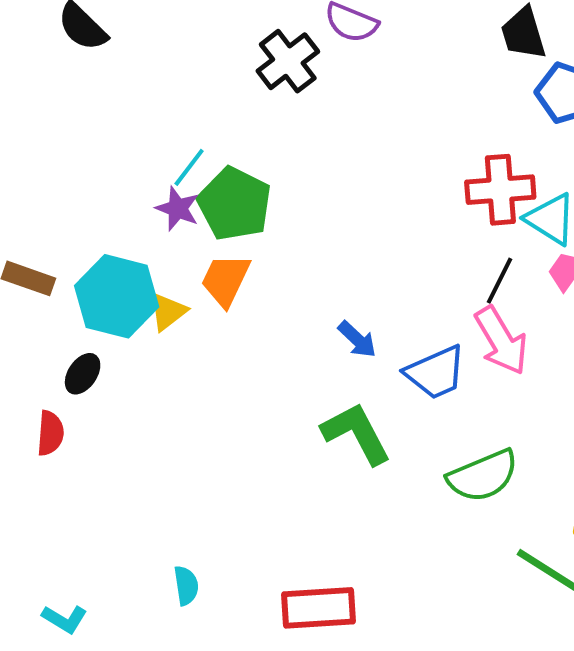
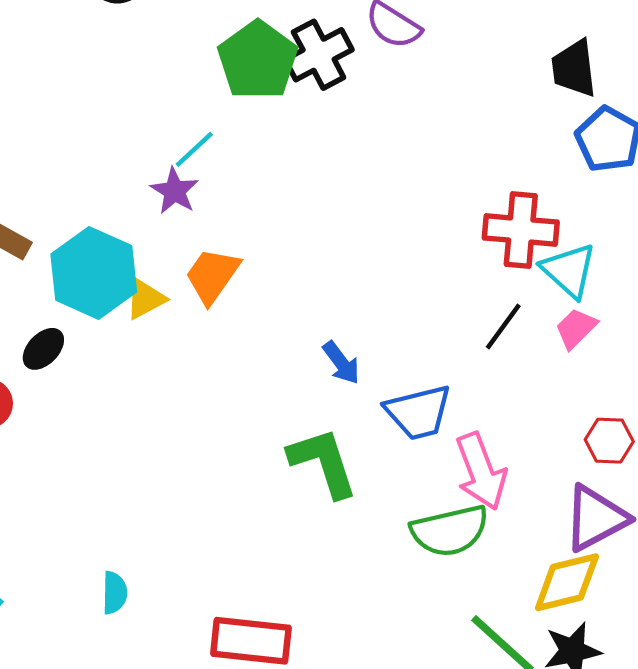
green pentagon: (235, 204) -> (258, 60), moved
pink arrow: (501, 341) -> (481, 471), moved

